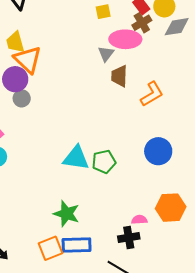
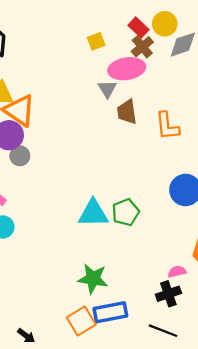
orange L-shape: (152, 94) -> (167, 126), turned 124

